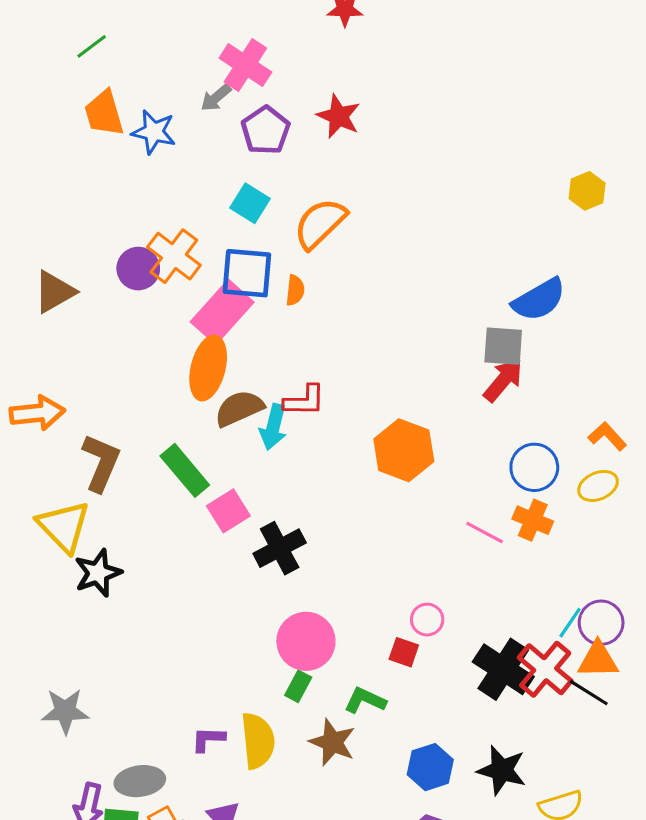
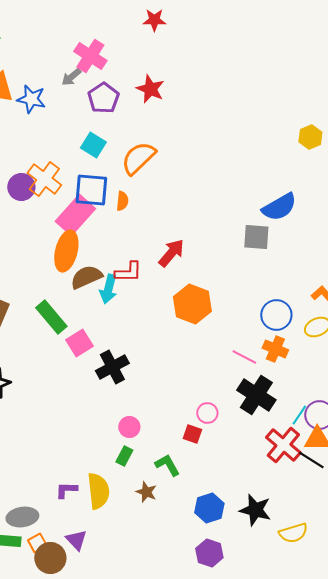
red arrow: (503, 380) -> (171, 253), moved
pink circle: (306, 641) -> (129, 427), size x0.6
black cross: (503, 669) -> (256, 395), moved
green L-shape: (365, 700) -> (167, 465), turned 36
brown star: (332, 742) -> (146, 492), size x0.7

